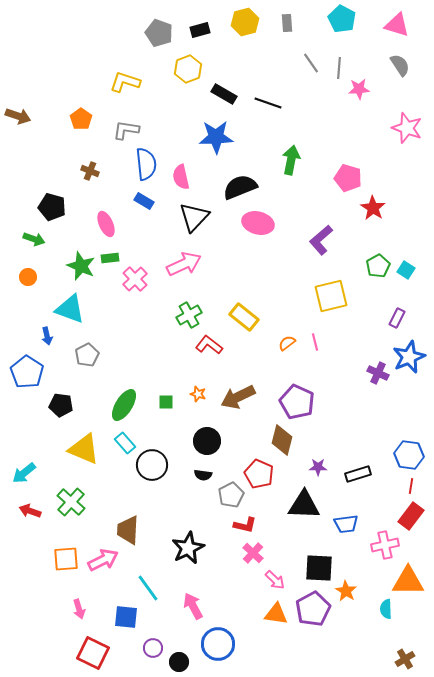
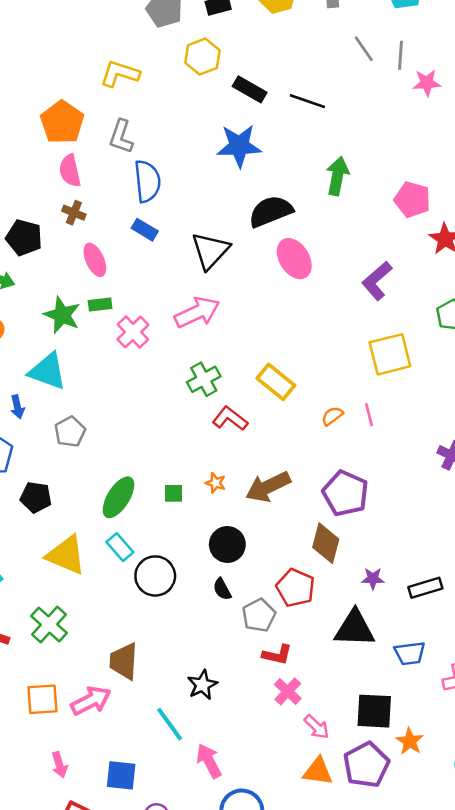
orange pentagon: (81, 119) -> (62, 122), size x1.5
gray L-shape: (126, 130) -> (121, 137), turned -80
brown cross: (90, 171) -> (74, 213), moved
pink semicircle: (181, 177) -> (70, 171), moved
pink ellipse: (258, 223) -> (294, 259), turned 44
black semicircle: (203, 475) -> (222, 589), turned 54
black star: (188, 548) -> (202, 685), size x0.7
cyan line: (148, 588) -> (170, 724), moved

